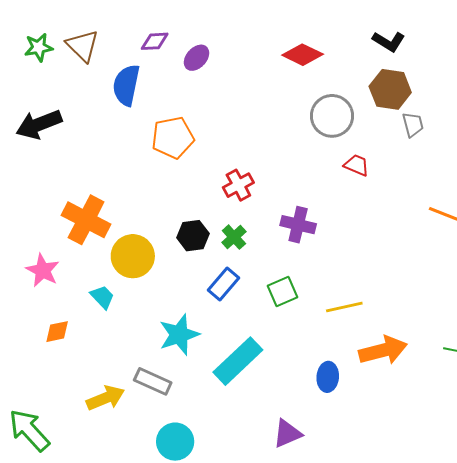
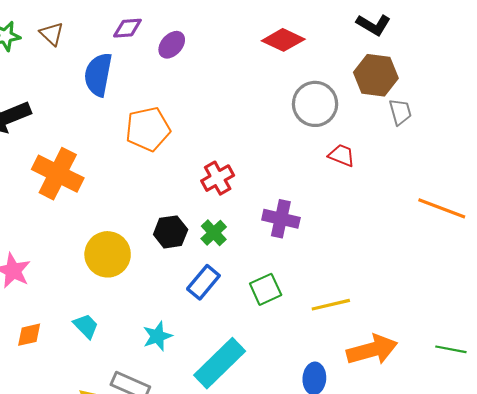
brown triangle: (83, 46) -> (52, 34), size x0.7
orange cross: (86, 220) -> (58, 174), moved
cyan trapezoid: (102, 297) -> (86, 326), moved
cyan star: (179, 335) -> (157, 336), size x0.7

